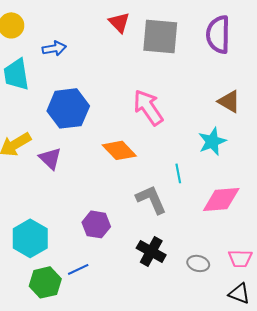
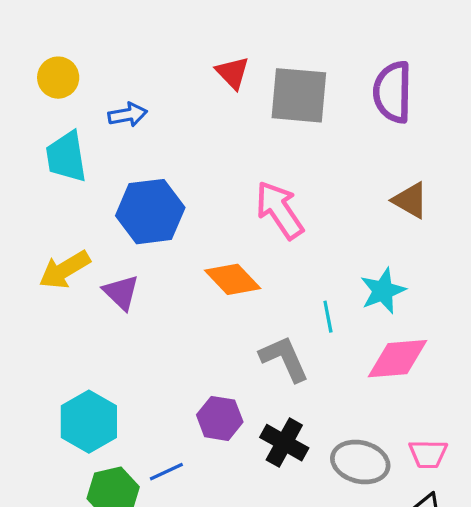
cyan star: (212, 141) -> (383, 291), moved
purple hexagon: (96, 224) -> (220, 418), moved
gray ellipse: (198, 263) -> (360, 462), size x1.6

